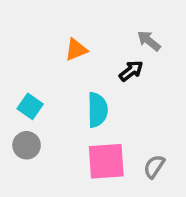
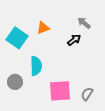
cyan square: (30, 106) -> (17, 38), moved, size x1.5
cyan semicircle: (97, 110) -> (36, 66), moved

